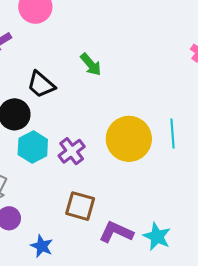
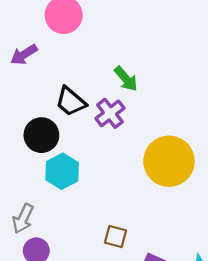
purple cross: (72, 151) -> (110, 113), moved
brown square: (80, 206) -> (115, 237), size x0.7

